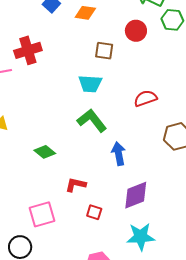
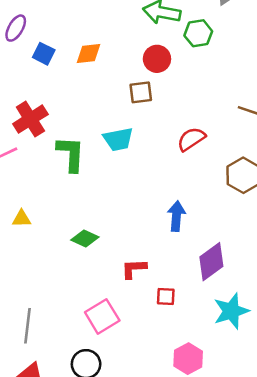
brown square: (104, 51) -> (141, 92), moved
green L-shape: (92, 121) -> (71, 154), moved, turned 56
blue arrow: (119, 154) -> (176, 216), turned 30

